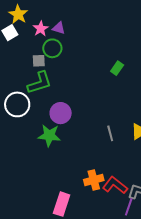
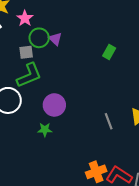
purple triangle: (59, 28) -> (55, 39), moved, turned 32
green star: (49, 135) -> (45, 130), size x0.6

